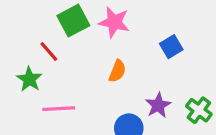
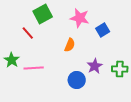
pink star: (114, 22) -> (80, 18), moved
green star: (29, 79) -> (12, 60), moved
green cross: (199, 110) -> (120, 69), turned -35

